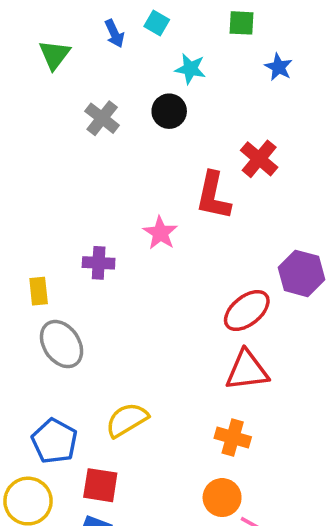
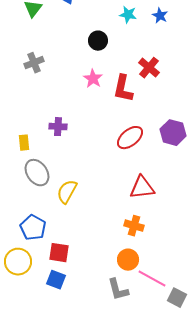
cyan star: (190, 69) -> (128, 15), moved
gray cross: (102, 118) -> (34, 63), moved, turned 30
pink star: (160, 233) -> (93, 79), moved
red ellipse: (247, 311) -> (130, 138), moved
yellow semicircle: (127, 420) -> (67, 192), moved, turned -30

